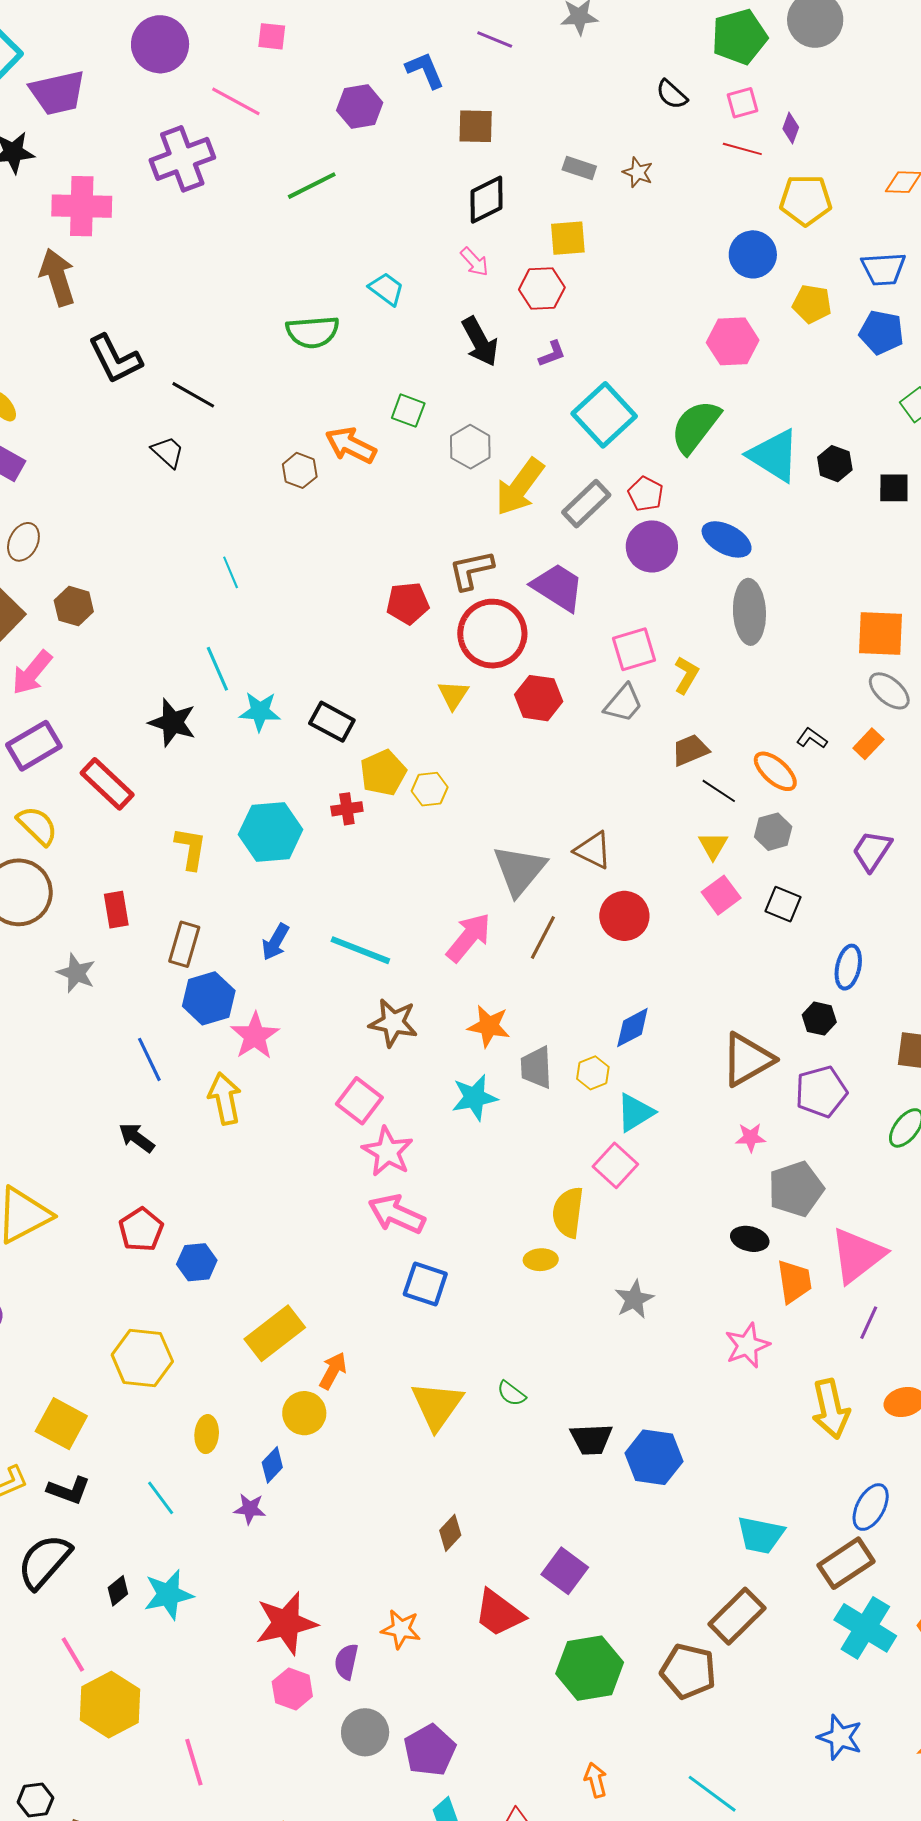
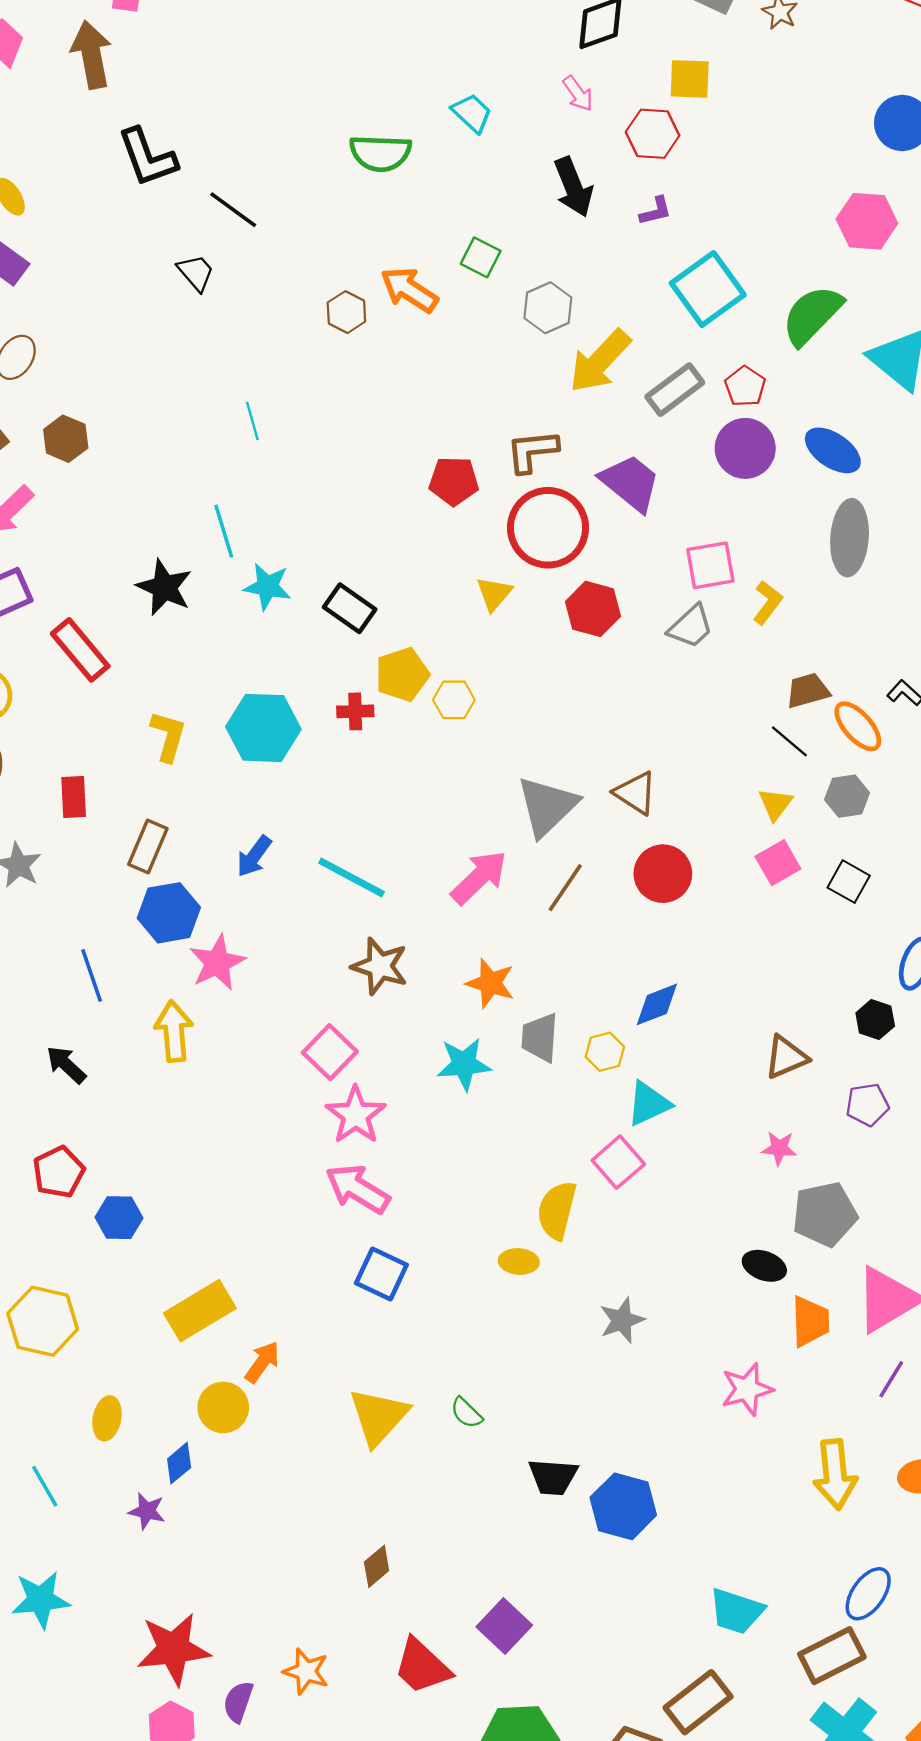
brown trapezoid: (690, 750) -> (808, 691), moved
brown triangle: (747, 1059) -> (786, 1057), size x0.7
purple pentagon: (821, 1092) -> (867, 1105), size x0.7

